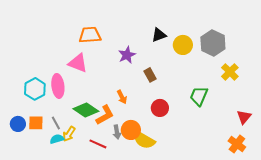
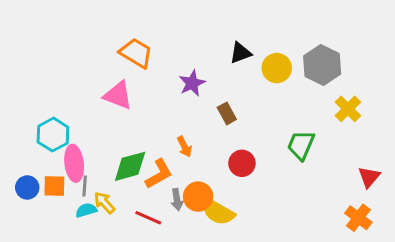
orange trapezoid: (90, 35) -> (136, 53), turned 35
pink ellipse: (58, 86) -> (74, 163), moved
green diamond: (86, 110) -> (130, 166), turned -50
gray line: (56, 123) -> (85, 186), turned 32
yellow arrow: (69, 134) -> (104, 203), turned 105

